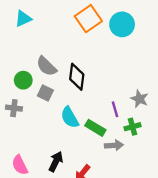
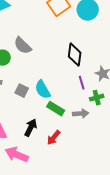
black diamond: (77, 77) -> (75, 55), moved
gray square: (45, 93) -> (22, 91), moved
green rectangle: (95, 128) -> (56, 109), moved

